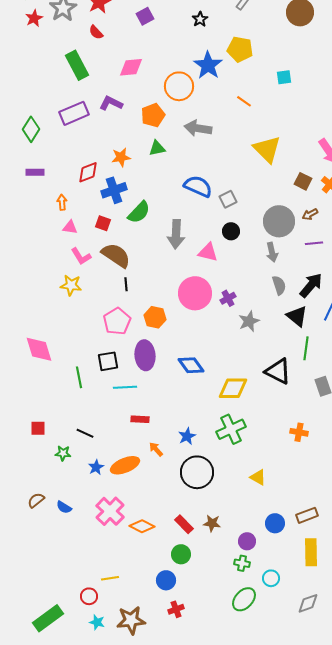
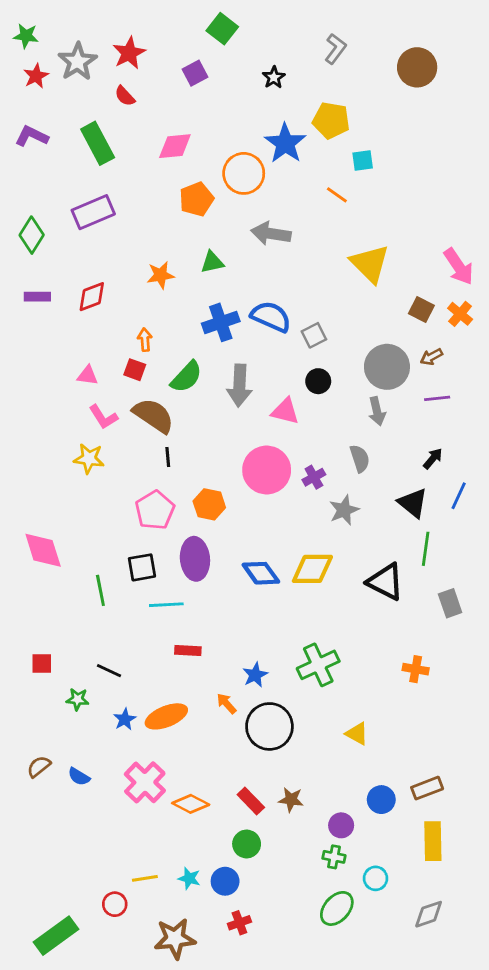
cyan square: (284, 77) -> (363, 160), moved
purple L-shape: (111, 103) -> (32, 136), moved
orange pentagon: (153, 115) -> (196, 199), moved
red diamond: (88, 172) -> (92, 297), moved
blue cross: (114, 190) -> (221, 322), moved
orange arrow: (62, 202) -> (145, 340), moved
green semicircle: (139, 212) -> (186, 377), moved
gray semicircle: (279, 285) -> (360, 459), moved
black arrow: (311, 285) -> (433, 459), size x0.6
yellow diamond: (233, 388) -> (312, 569), moved
orange arrow: (156, 449) -> (227, 704), moved
cyan star: (97, 622) -> (189, 878), moved

